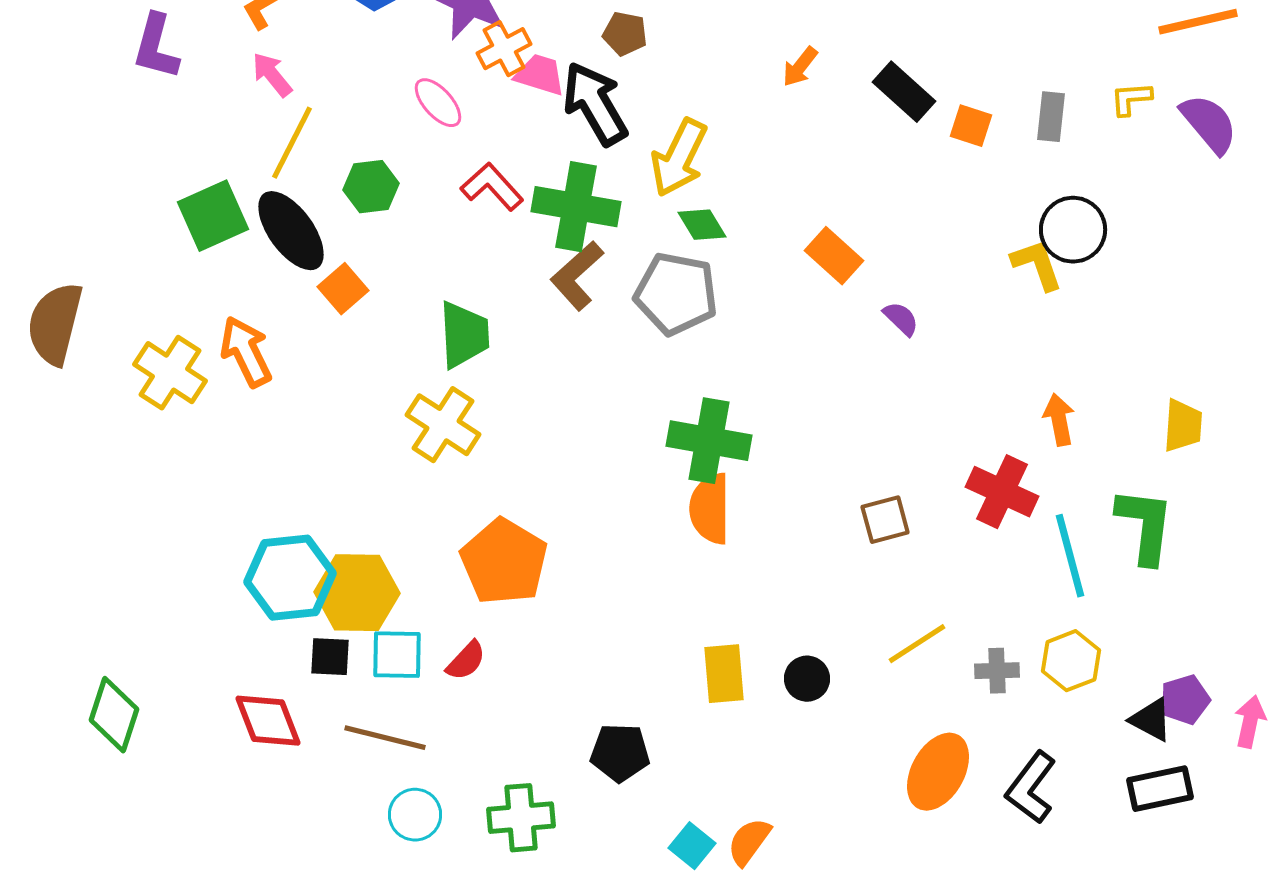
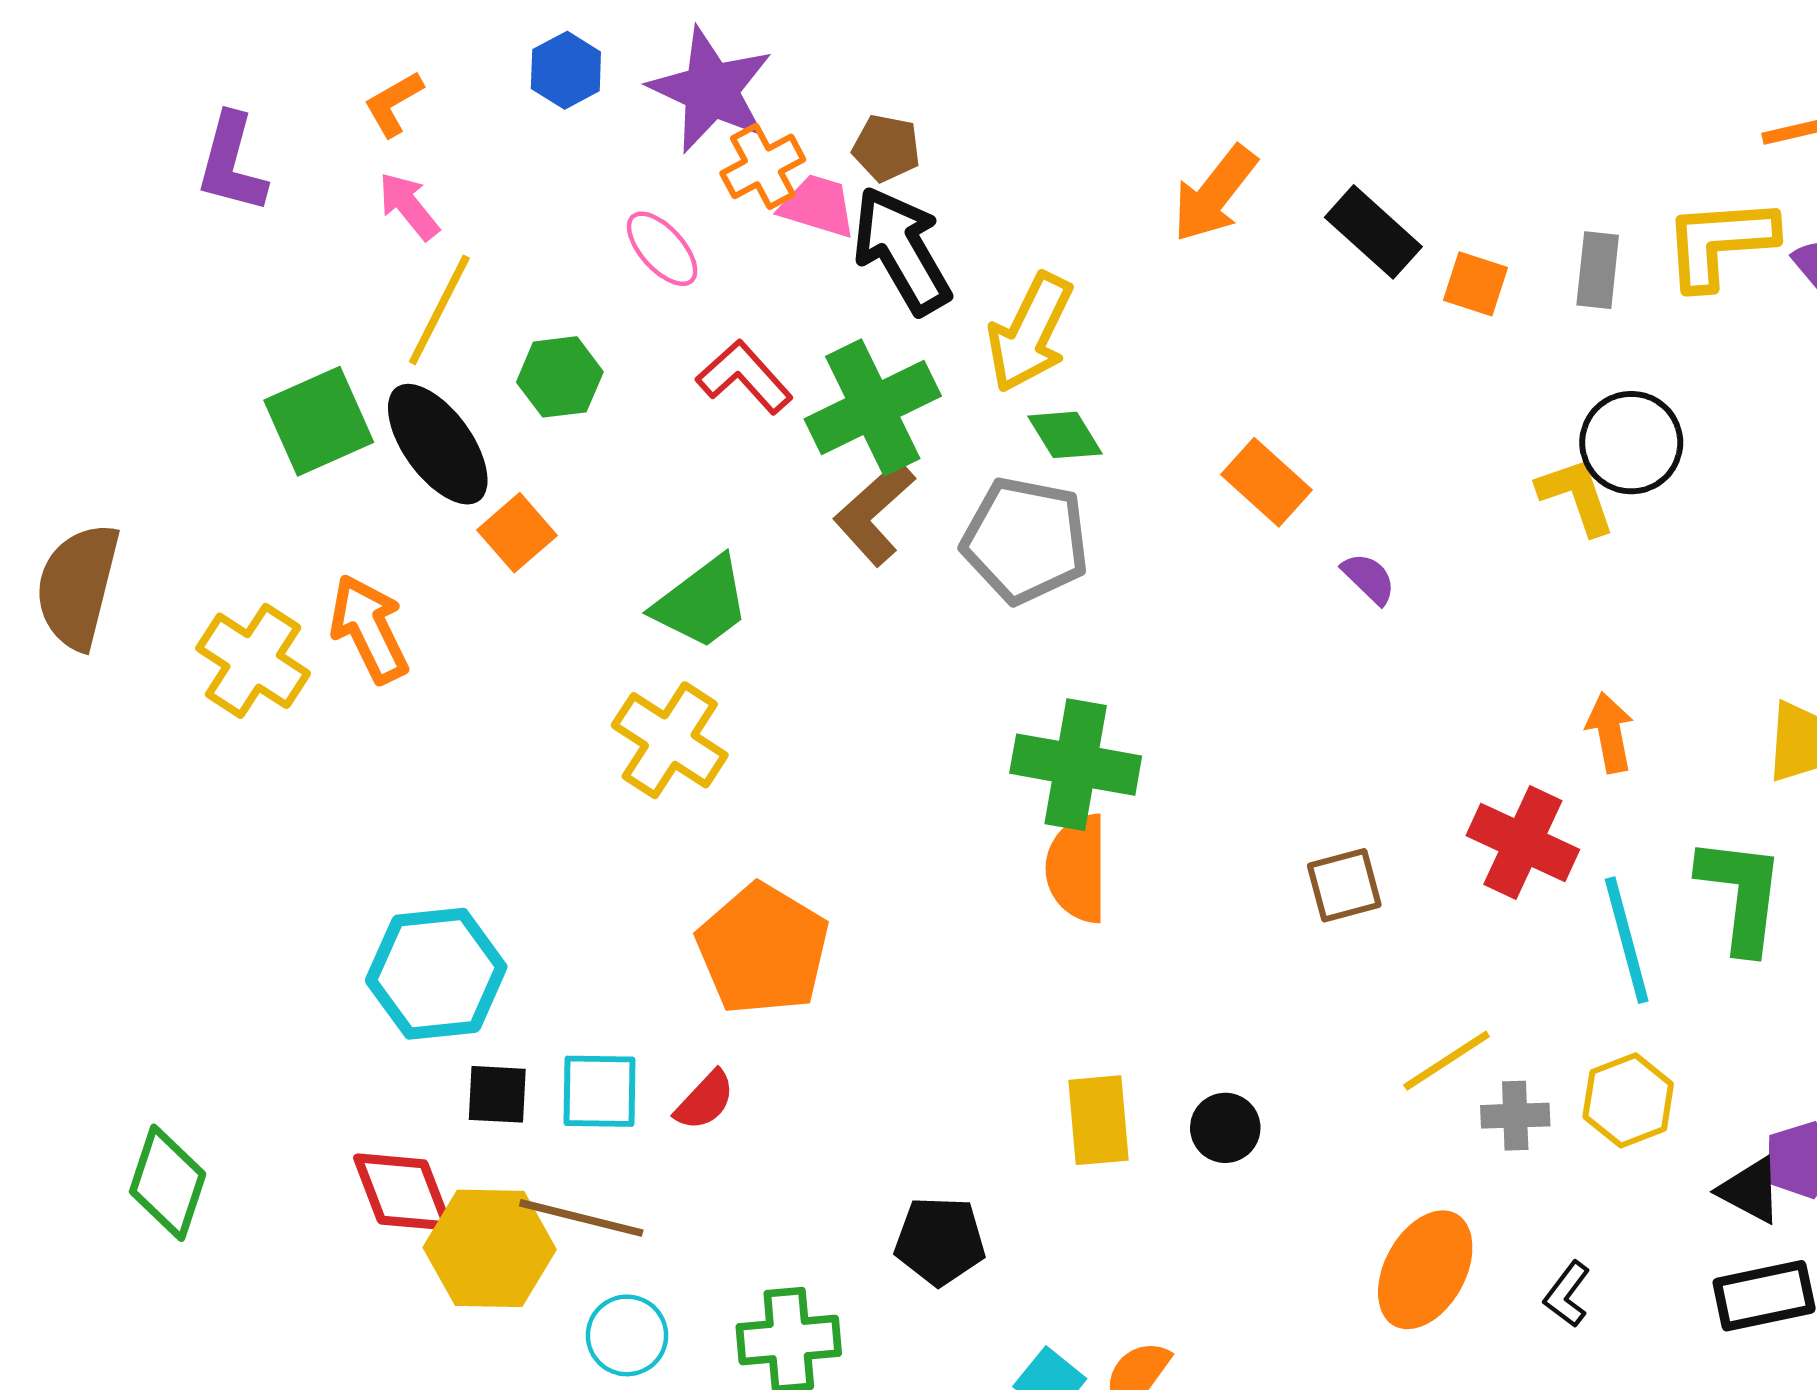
brown pentagon: (625, 34) -> (886, 148), moved
orange arrow: (800, 67) -> (1215, 194), size x1.6
yellow L-shape: (1131, 99) -> (1720, 243), size x1.8
green cross: (576, 207) -> (873, 407), turned -36
green trapezoid: (464, 335) -> (702, 603), turned 56
yellow hexagon: (357, 593) -> (490, 1248), moved
yellow line: (917, 644) -> (1447, 1061), moved
black L-shape: (1031, 788) -> (1567, 1294), size x0.6

